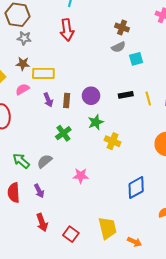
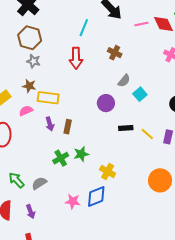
brown cross: (122, 28) -> (115, 53), moved
gray semicircle: (118, 47) -> (124, 81), turned -32
cyan square: (136, 59) -> (140, 94), turned -32
purple circle: (91, 96) -> (106, 103), moved
yellow line: (148, 98) -> (147, 134), turned -40
green star: (96, 122) -> (81, 154), moved
blue diamond: (136, 188) -> (96, 197), moved

